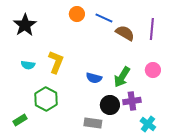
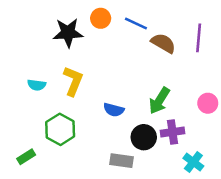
black star: (25, 25) -> (68, 33), moved, turned 30
pink circle: (153, 70) -> (208, 103), moved
blue semicircle: (94, 78) -> (114, 110), moved

